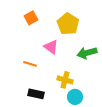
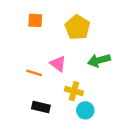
orange square: (31, 18) -> (35, 20), turned 32
pink triangle: (51, 47) -> (58, 64), moved

